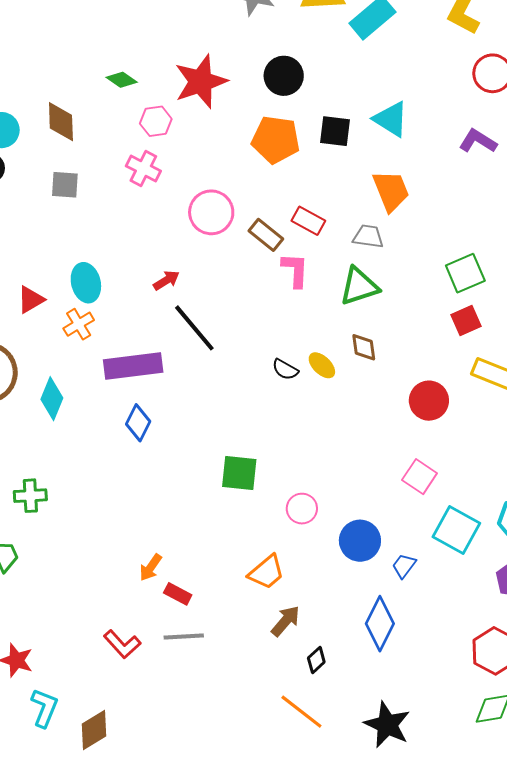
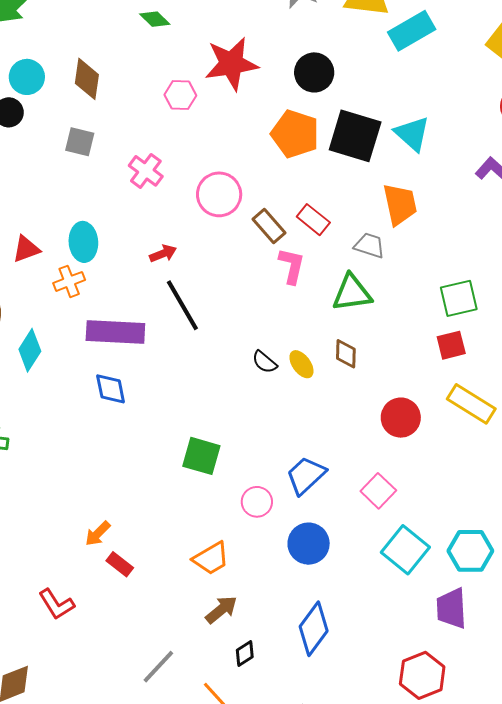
green diamond: (122, 80) -> (155, 19), moved
black square: (335, 131) -> (355, 136), size x1.6
pink cross: (143, 168) -> (146, 171), moved
blue diamond: (138, 423) -> (111, 389), turned -48
blue trapezoid: (404, 566) -> (306, 475), moved, size x1.6
gray line: (184, 636) -> (158, 667), moved, turned -54

